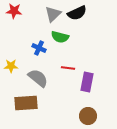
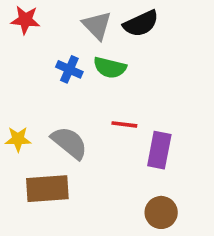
gray triangle: (53, 14) -> (97, 25), turned -30
blue cross: (39, 48) -> (69, 69), moved
yellow star: (11, 66) -> (18, 139), moved

